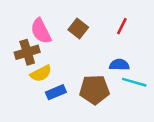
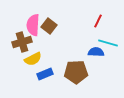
brown square: (78, 29) -> (49, 26), moved
pink semicircle: (41, 31) -> (33, 25), turned 30
cyan line: (134, 82) -> (108, 43), moved

